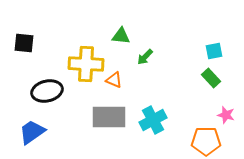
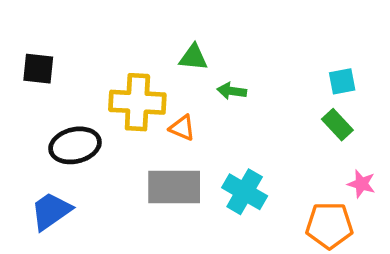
green arrow: (145, 57) -> (232, 91), turned 54
cyan cross: (153, 120) -> (245, 192), turned -32

